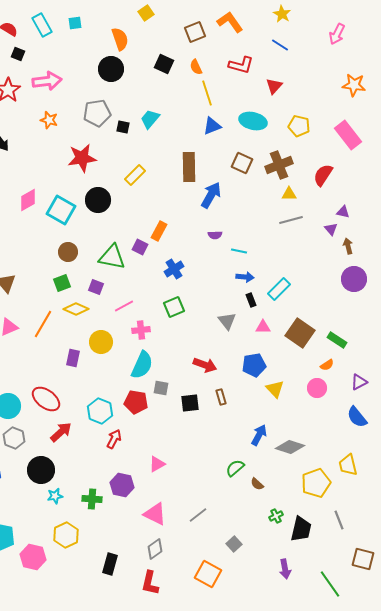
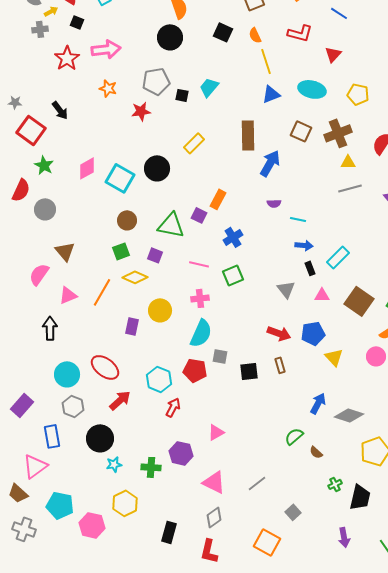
red star: (82, 158) -> (141, 111), moved, size x0.7
pink line: (124, 306) -> (199, 264), moved, turned 42
red arrow: (205, 365) -> (279, 333), moved

